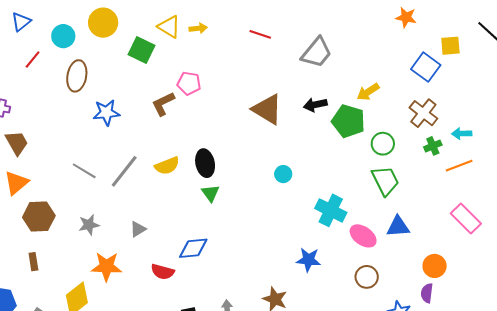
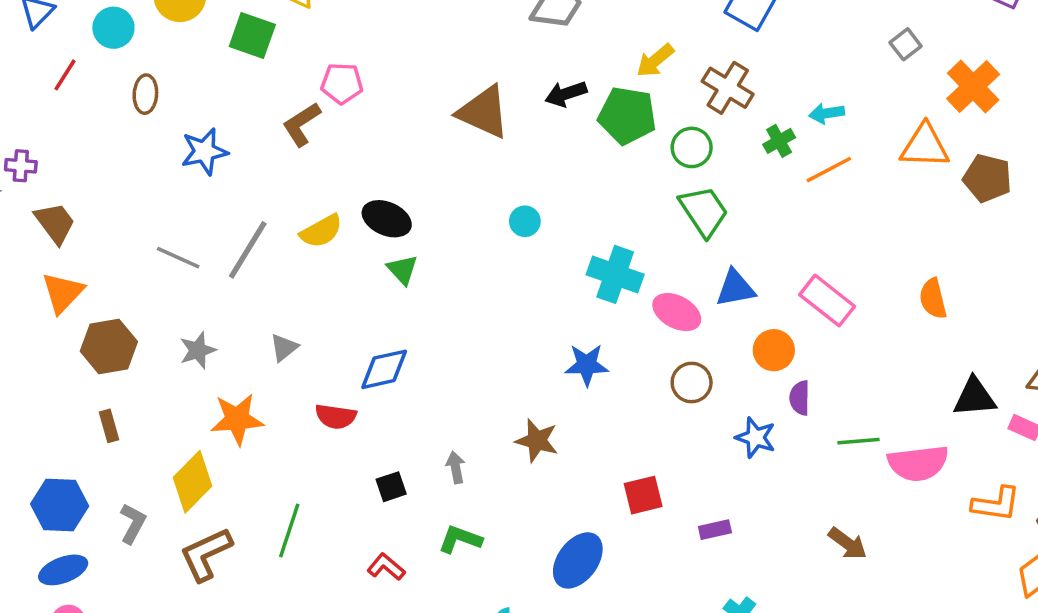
brown ellipse: (77, 76) -> (145, 94), size x0.7
brown cross: (423, 113) -> (728, 88), moved
black ellipse: (205, 163) -> (387, 219), turned -48
pink rectangle: (466, 219) -> (827, 301), moved
orange circle: (435, 266) -> (774, 350), moved

